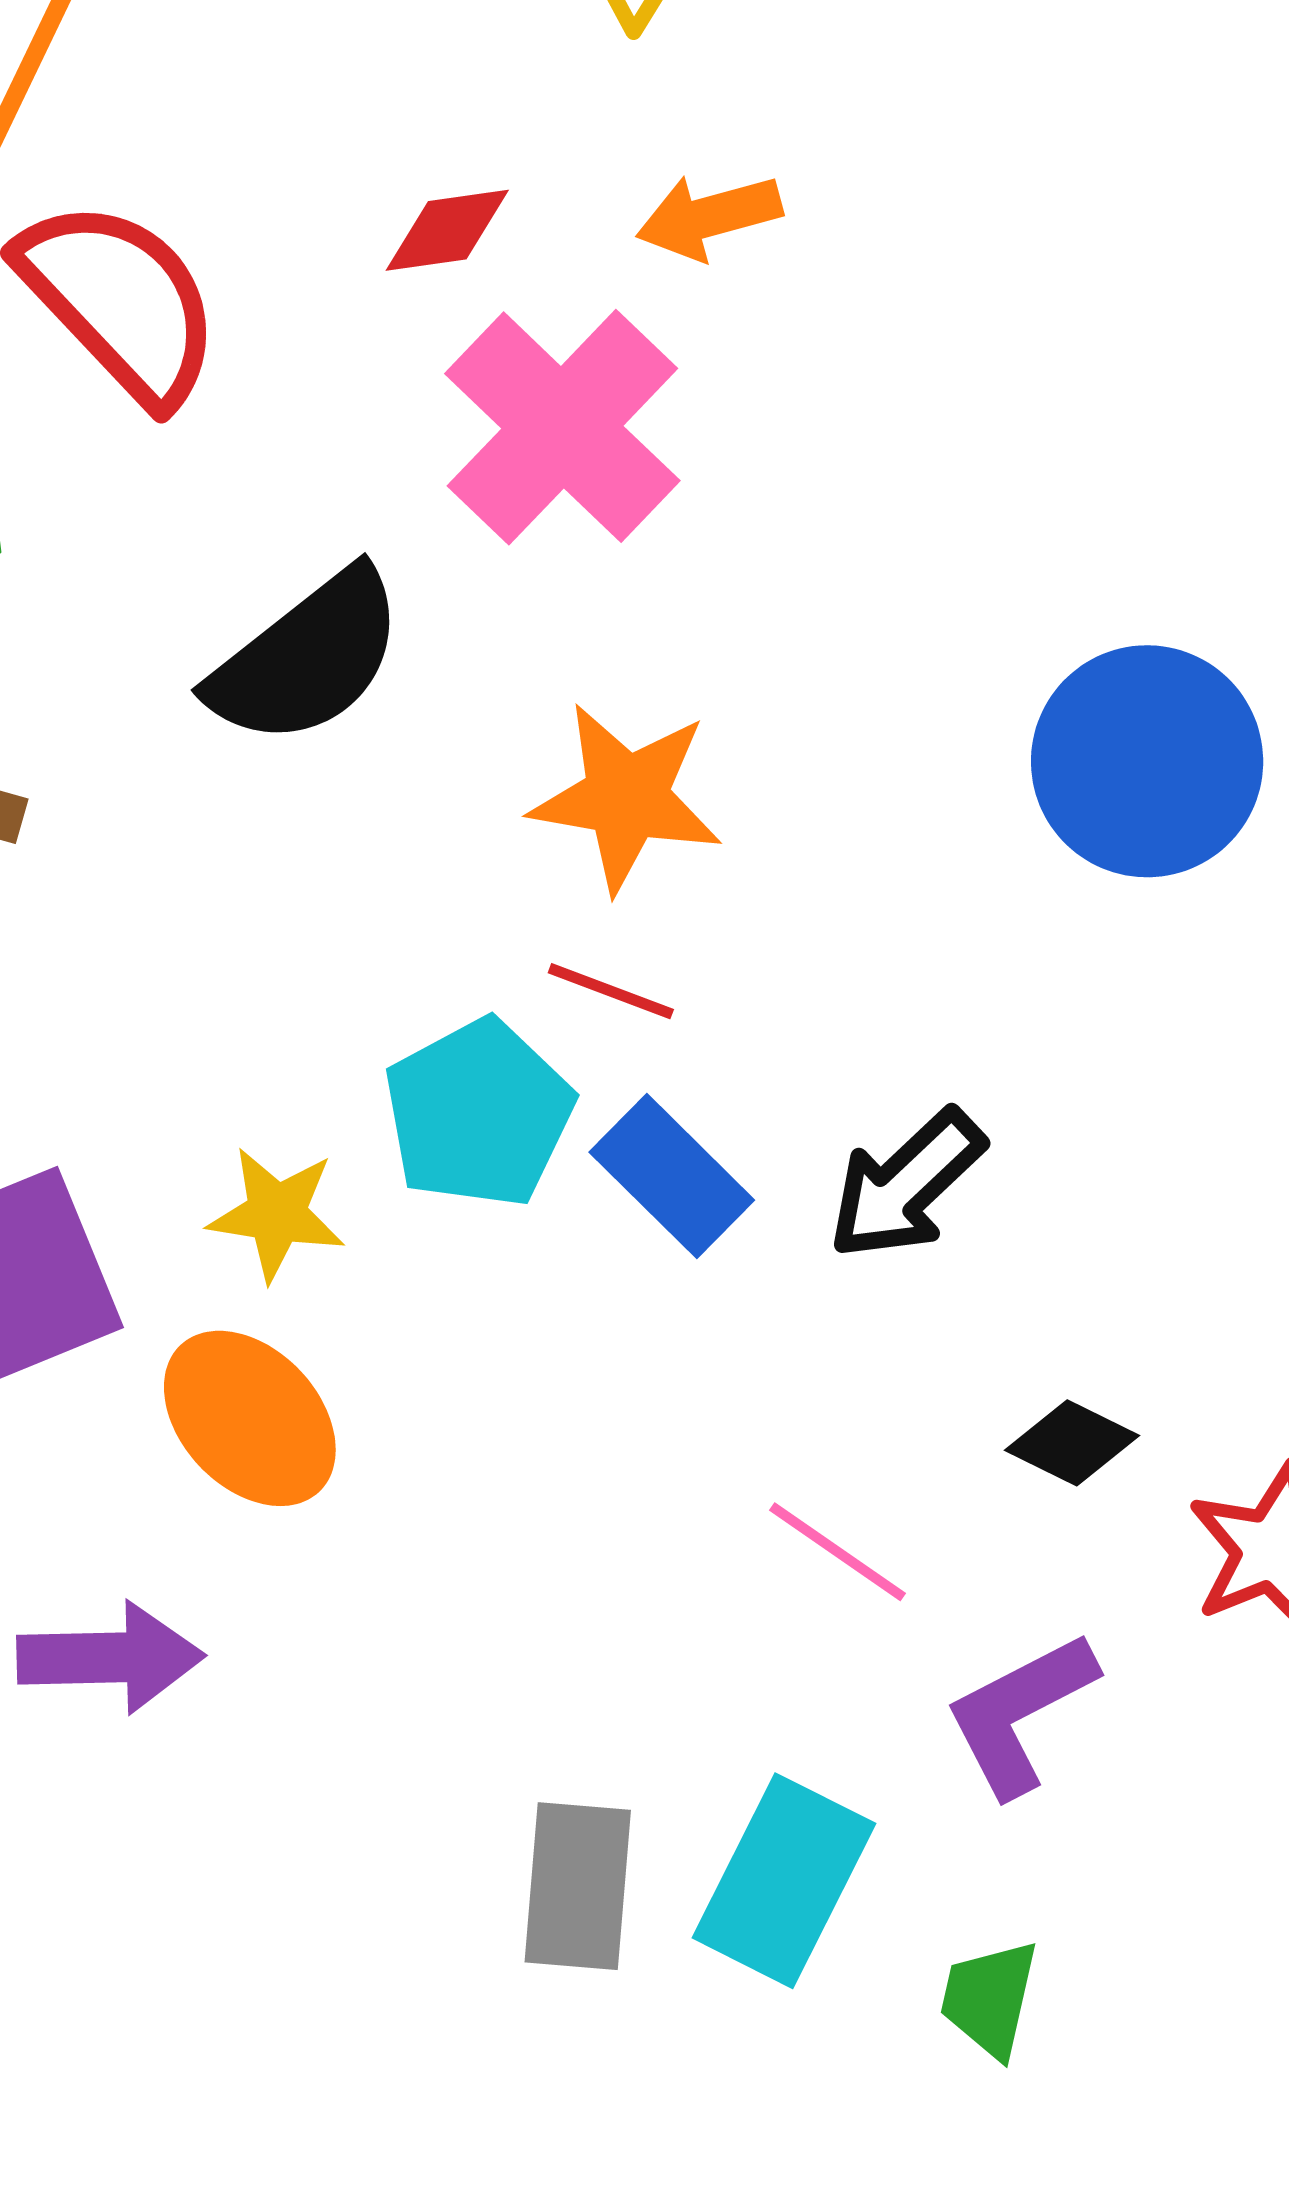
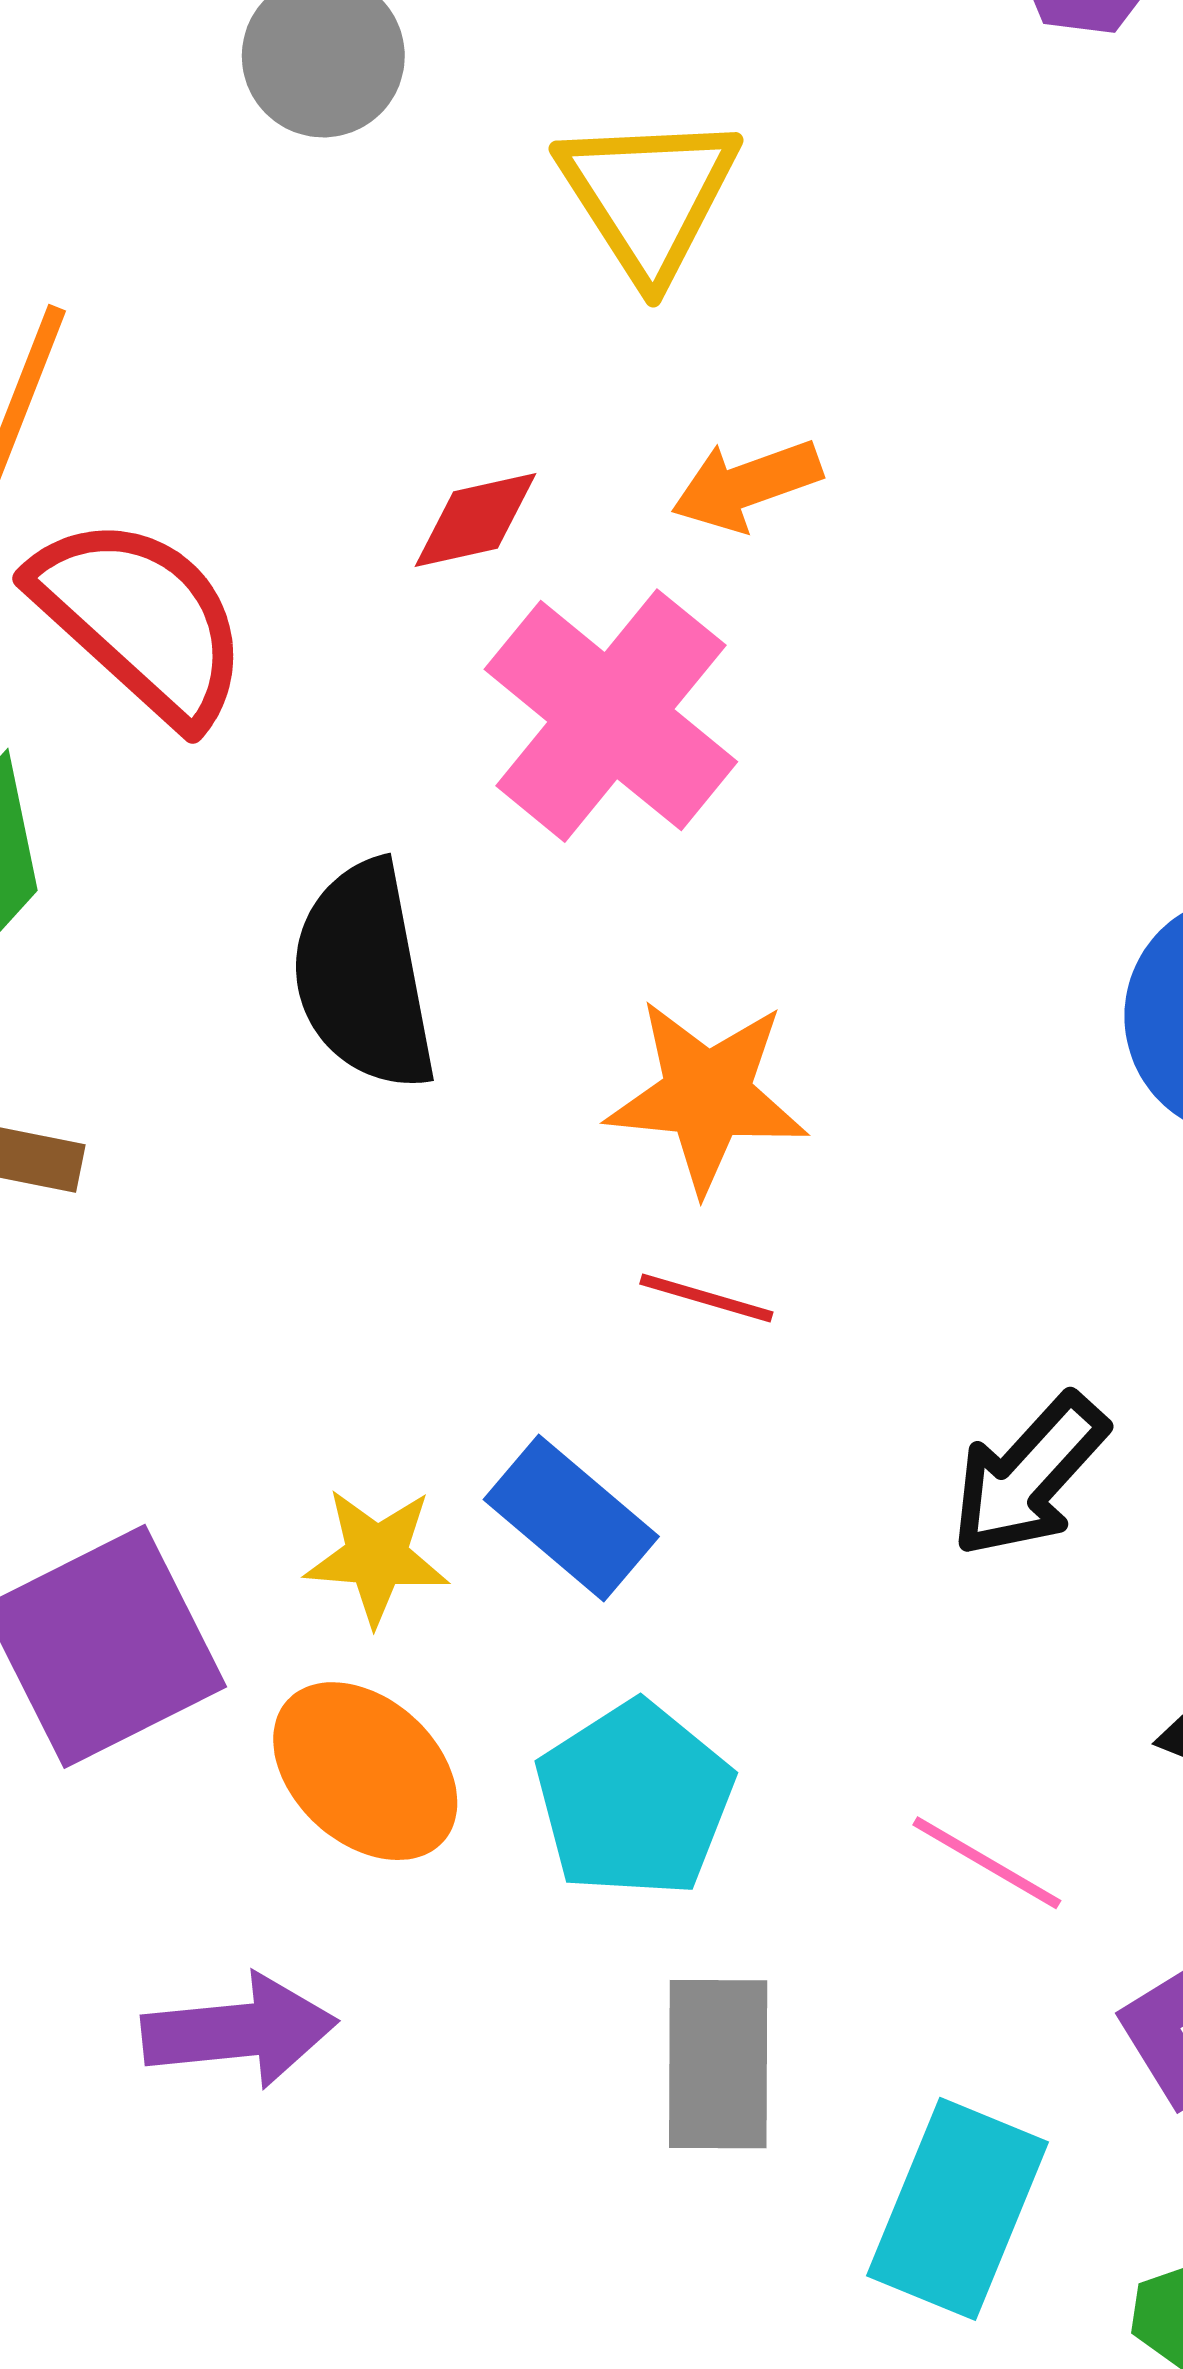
black semicircle: (307, 658) -> (364, 976), turned 122
cyan pentagon: (479, 1113) -> (634, 1800), moved
blue rectangle: (672, 1176) -> (571, 1518), moved
gray rectangle: (578, 1886) -> (718, 2064), moved

